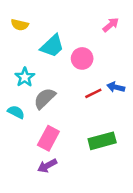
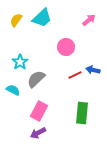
yellow semicircle: (20, 25) -> (16, 20), turned 112
cyan trapezoid: (52, 46) -> (42, 18), moved
green rectangle: (102, 141) -> (82, 113), turned -70

